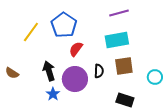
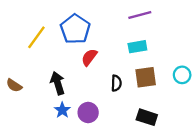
cyan rectangle: (117, 40) -> (137, 47), size x0.7
cyan circle: (155, 77) -> (182, 75), moved
purple circle: (75, 79) -> (88, 112), moved, size x0.7

